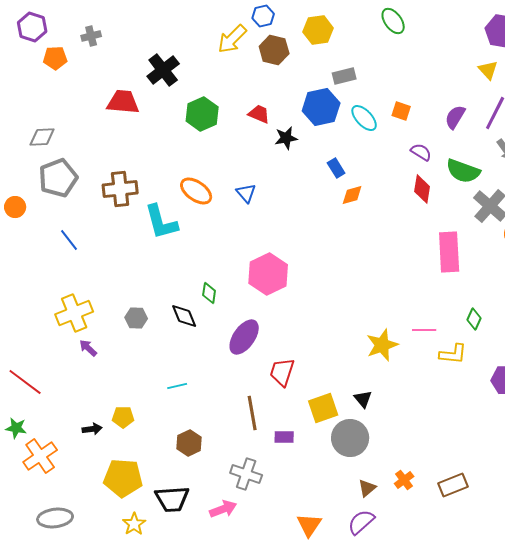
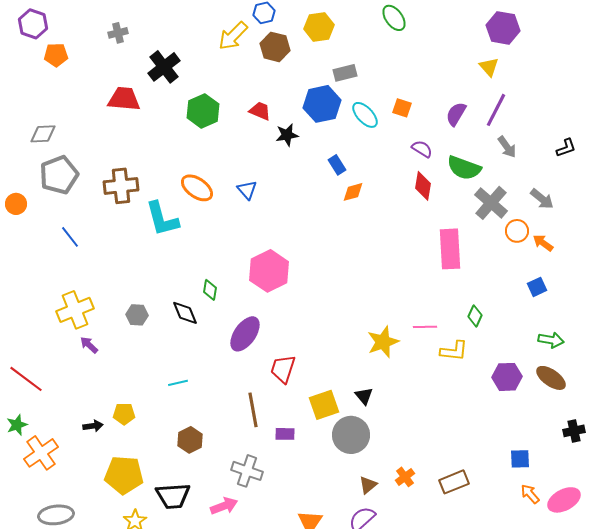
gray cross: (91, 36) -> (118, 33), moved
green star: (16, 428) -> (17, 425), turned -30

